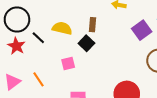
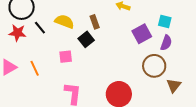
brown rectangle: (93, 25) -> (95, 22), turned -32
red star: (16, 46) -> (17, 33), turned -30

